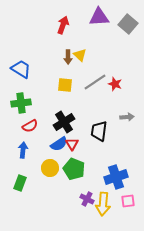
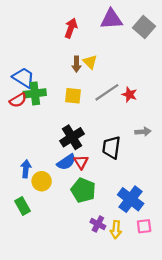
green cross: (21, 103) -> (35, 93), moved
red semicircle: (30, 126) -> (18, 100), moved
yellow circle: (50, 168) -> (42, 181), moved
blue cross: (116, 177) -> (131, 199), turned -35
green rectangle: (20, 183) -> (22, 206), turned -49
yellow arrow: (103, 204) -> (116, 230), size x0.7

